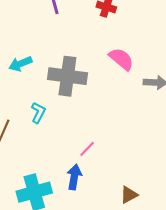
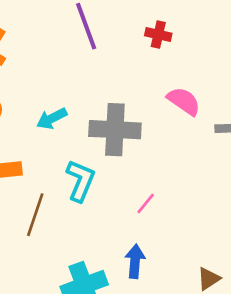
cyan L-shape: (38, 113) -> (80, 181), size x1.5
pink line: (87, 149) -> (146, 203), moved

